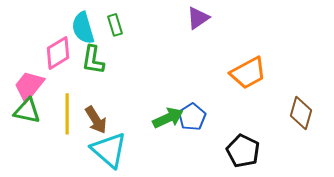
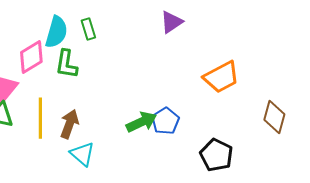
cyan semicircle: (83, 28) -> (56, 32), turned -148
brown arrow: (96, 120) -> (69, 124), turned -128
cyan triangle: (109, 150) -> (82, 154), size x0.7

